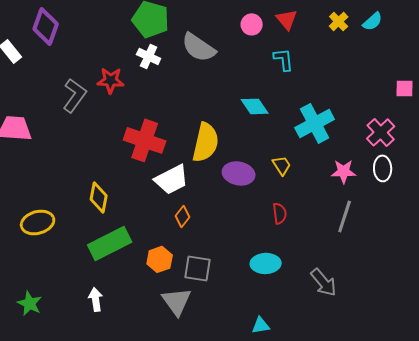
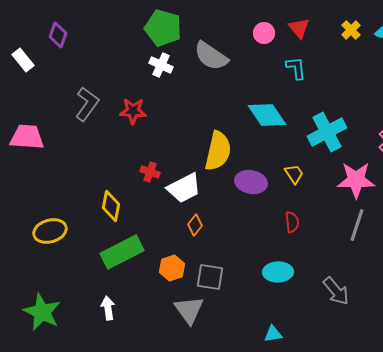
purple diamond: (46, 26) -> (58, 35), size x0.7
red star: (111, 80) -> (133, 111), moved
cyan diamond: (255, 106) -> (267, 115), size x1.4
red cross: (145, 140) -> (150, 172), moved, size x0.5
pink star: (344, 171) -> (356, 180), size x1.5
green star: (30, 303) -> (42, 312), size x1.5

